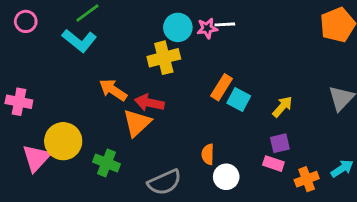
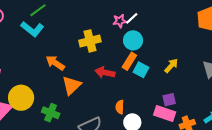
white line: (225, 24) -> (132, 18), turned -40
cyan circle: (178, 27) -> (133, 40), moved
red arrow: (149, 103) -> (105, 72), moved
yellow arrow: (282, 107) -> (171, 66), moved
pink rectangle: (273, 164) -> (165, 113), size x1.5

